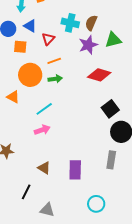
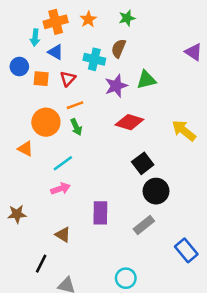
brown semicircle: (91, 23) -> (119, 48), moved
blue triangle: (30, 26) -> (56, 52), moved
orange square: (20, 47) -> (41, 79), moved
green arrow: (55, 79) -> (76, 127), turned 72
gray rectangle: (111, 160) -> (144, 225), turned 42
purple rectangle: (75, 170) -> (100, 213), moved

